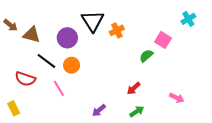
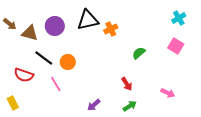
black triangle: (93, 21) -> (88, 20), turned 50
purple circle: (67, 38) -> (55, 26), moved
pink square: (163, 40) -> (176, 46), moved
red arrow: (134, 88) -> (127, 84), turned -80

